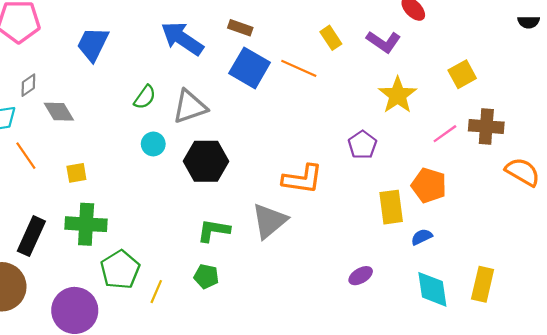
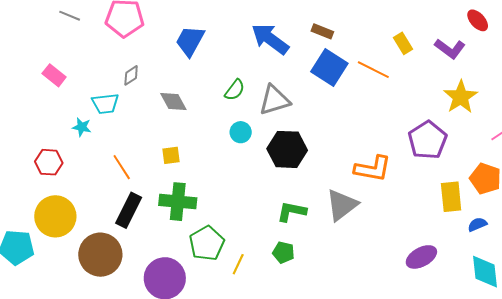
gray diamond: (59, 112) -> (173, 101), moved
purple pentagon: (362, 145) -> (427, 140), size x1.5
orange line: (26, 156) -> (122, 167), moved
purple ellipse: (361, 276) -> (421, 257), size x1.4

